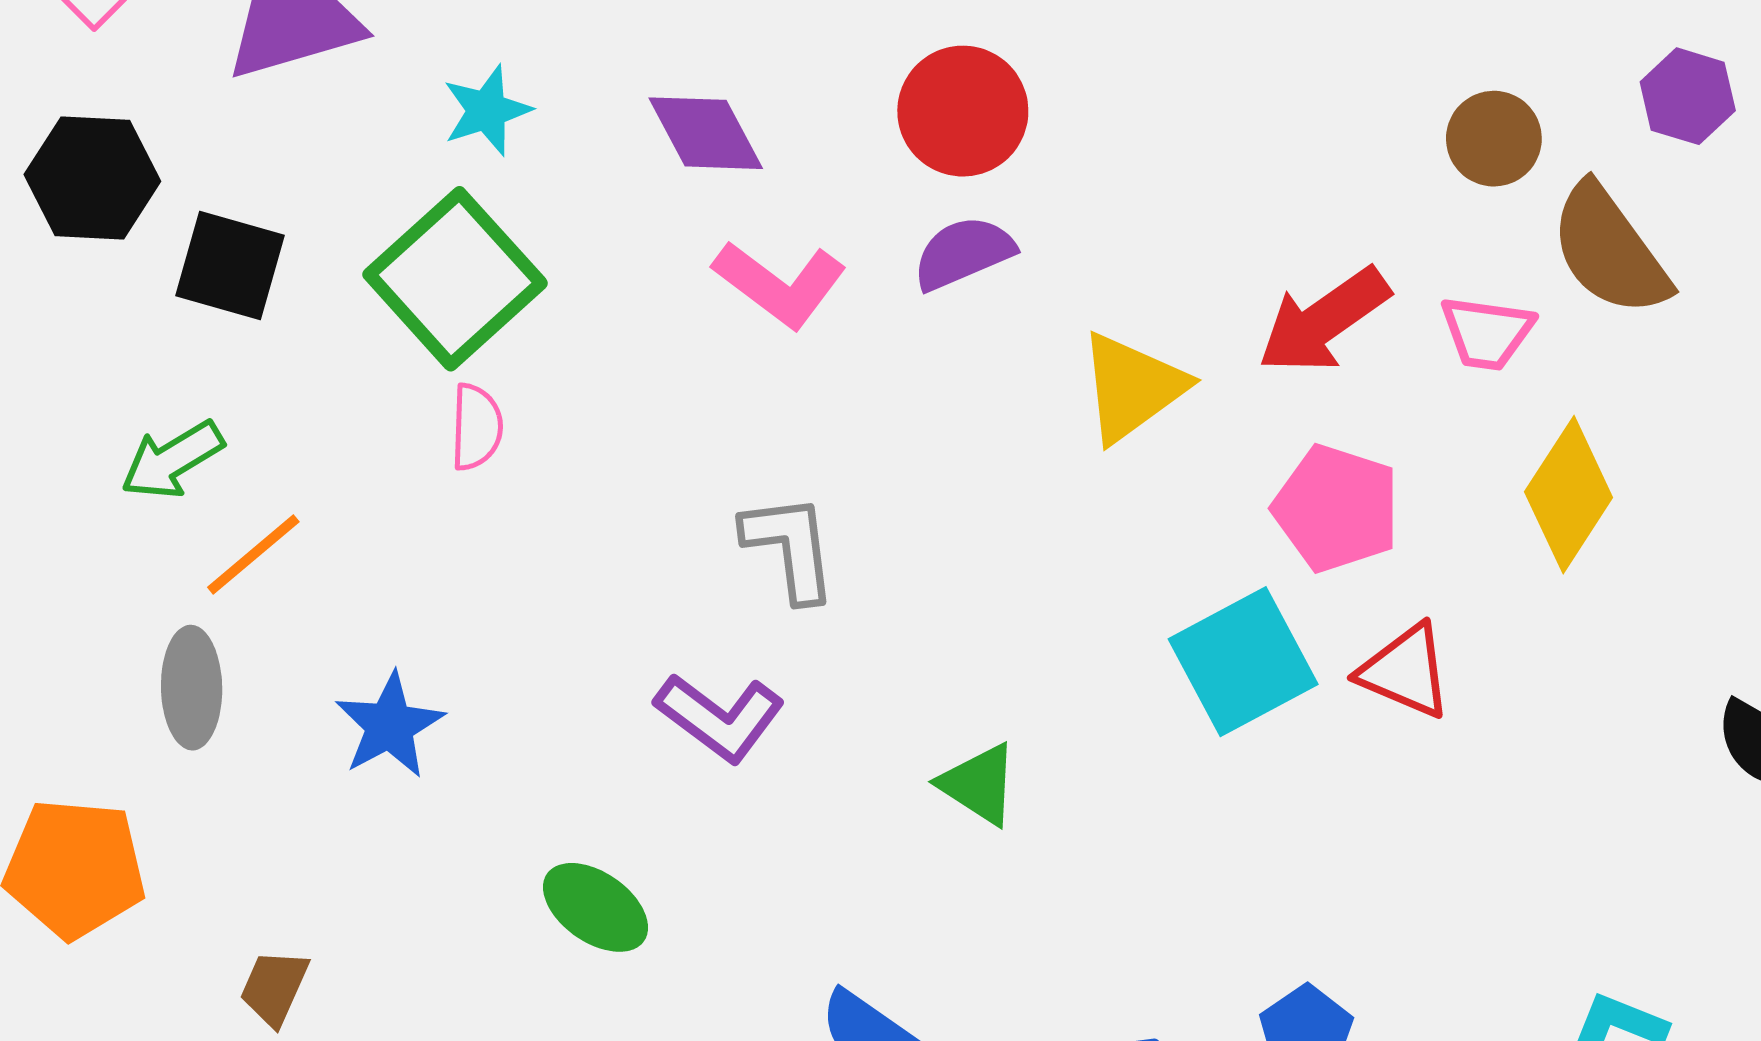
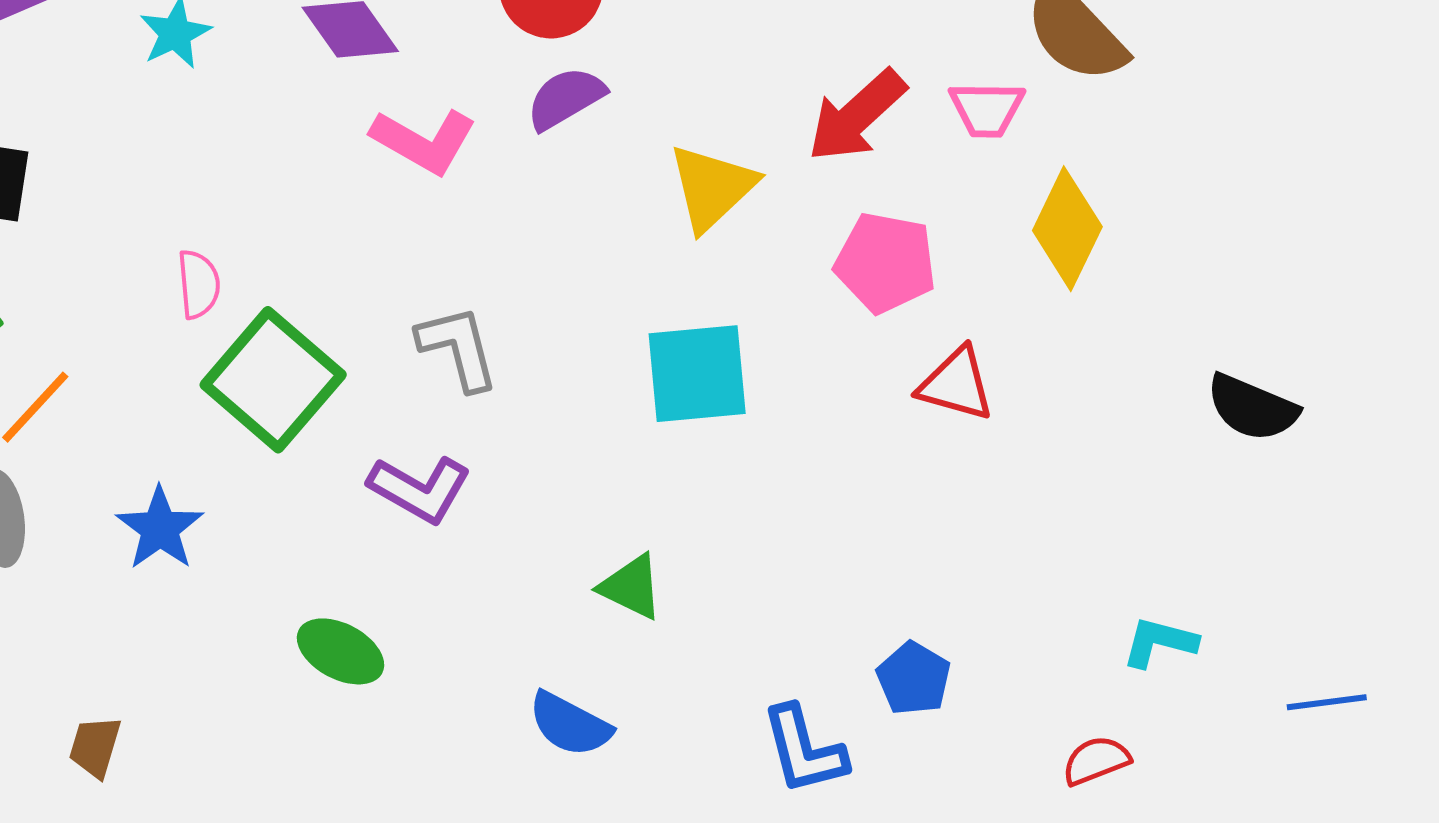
green square: (455, 279) -> (273, 380), moved
cyan square: (1243, 662) -> (697, 374), moved, turned 30
green triangle: (979, 784) -> (631, 587), moved

